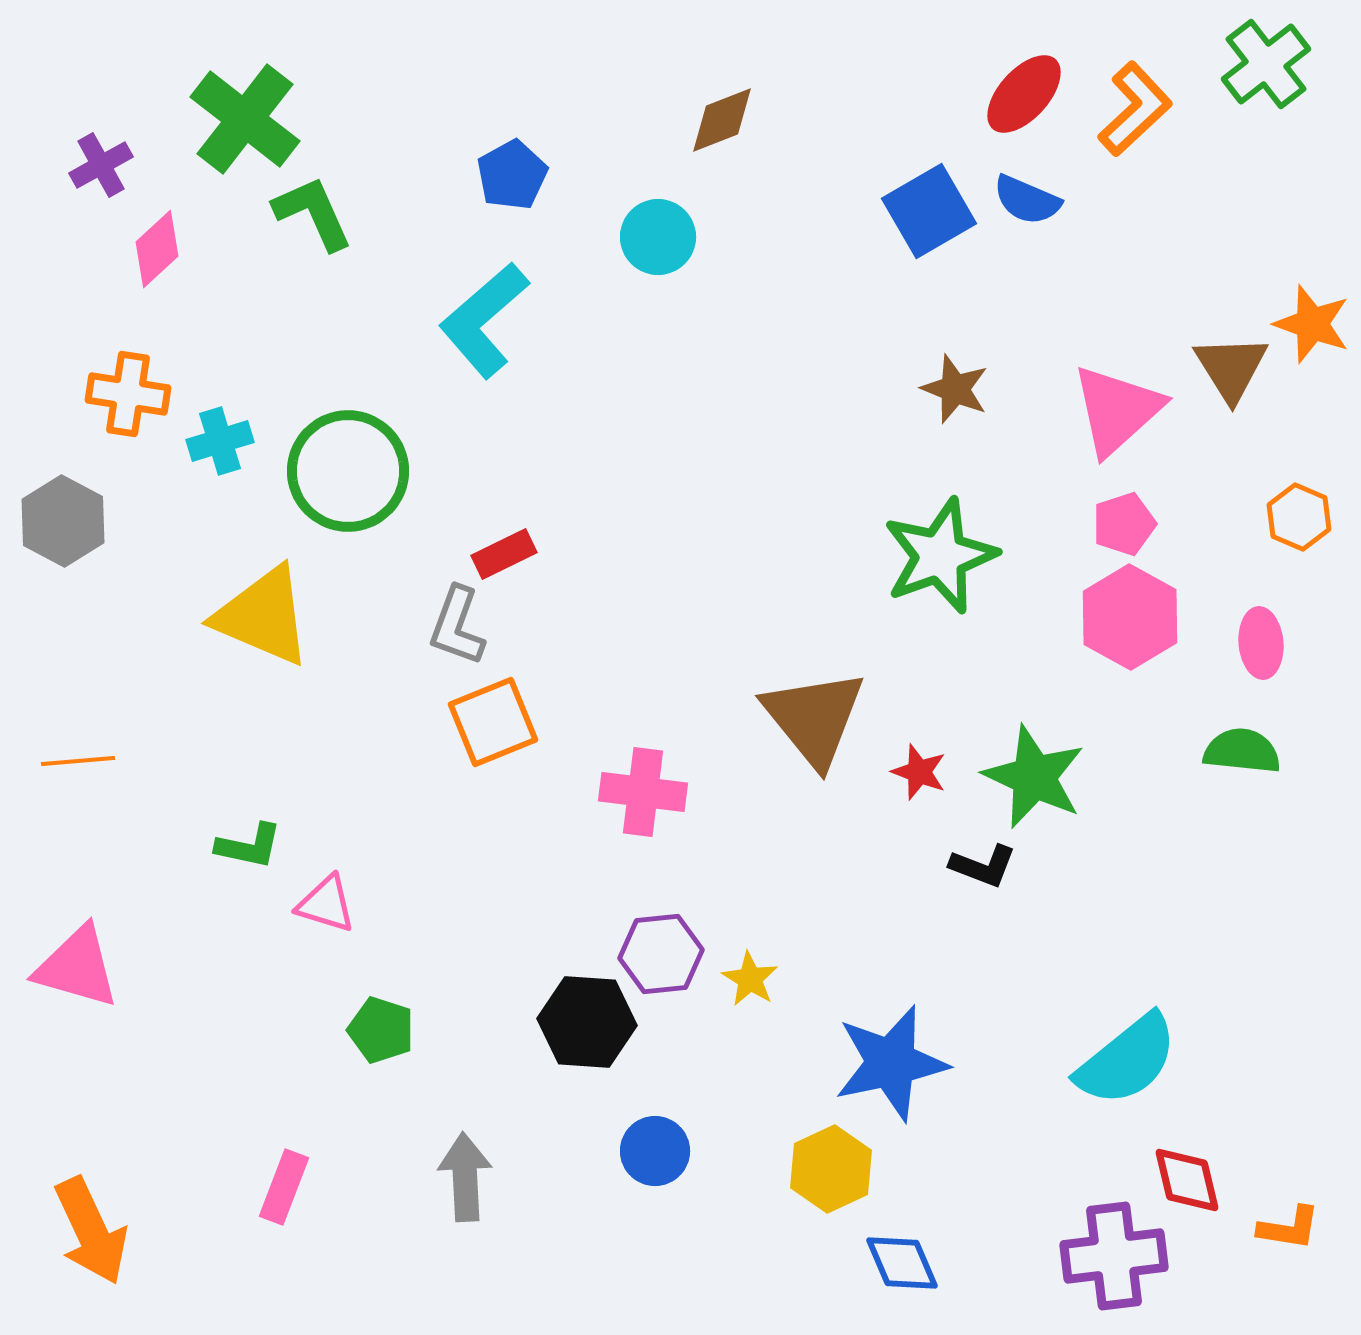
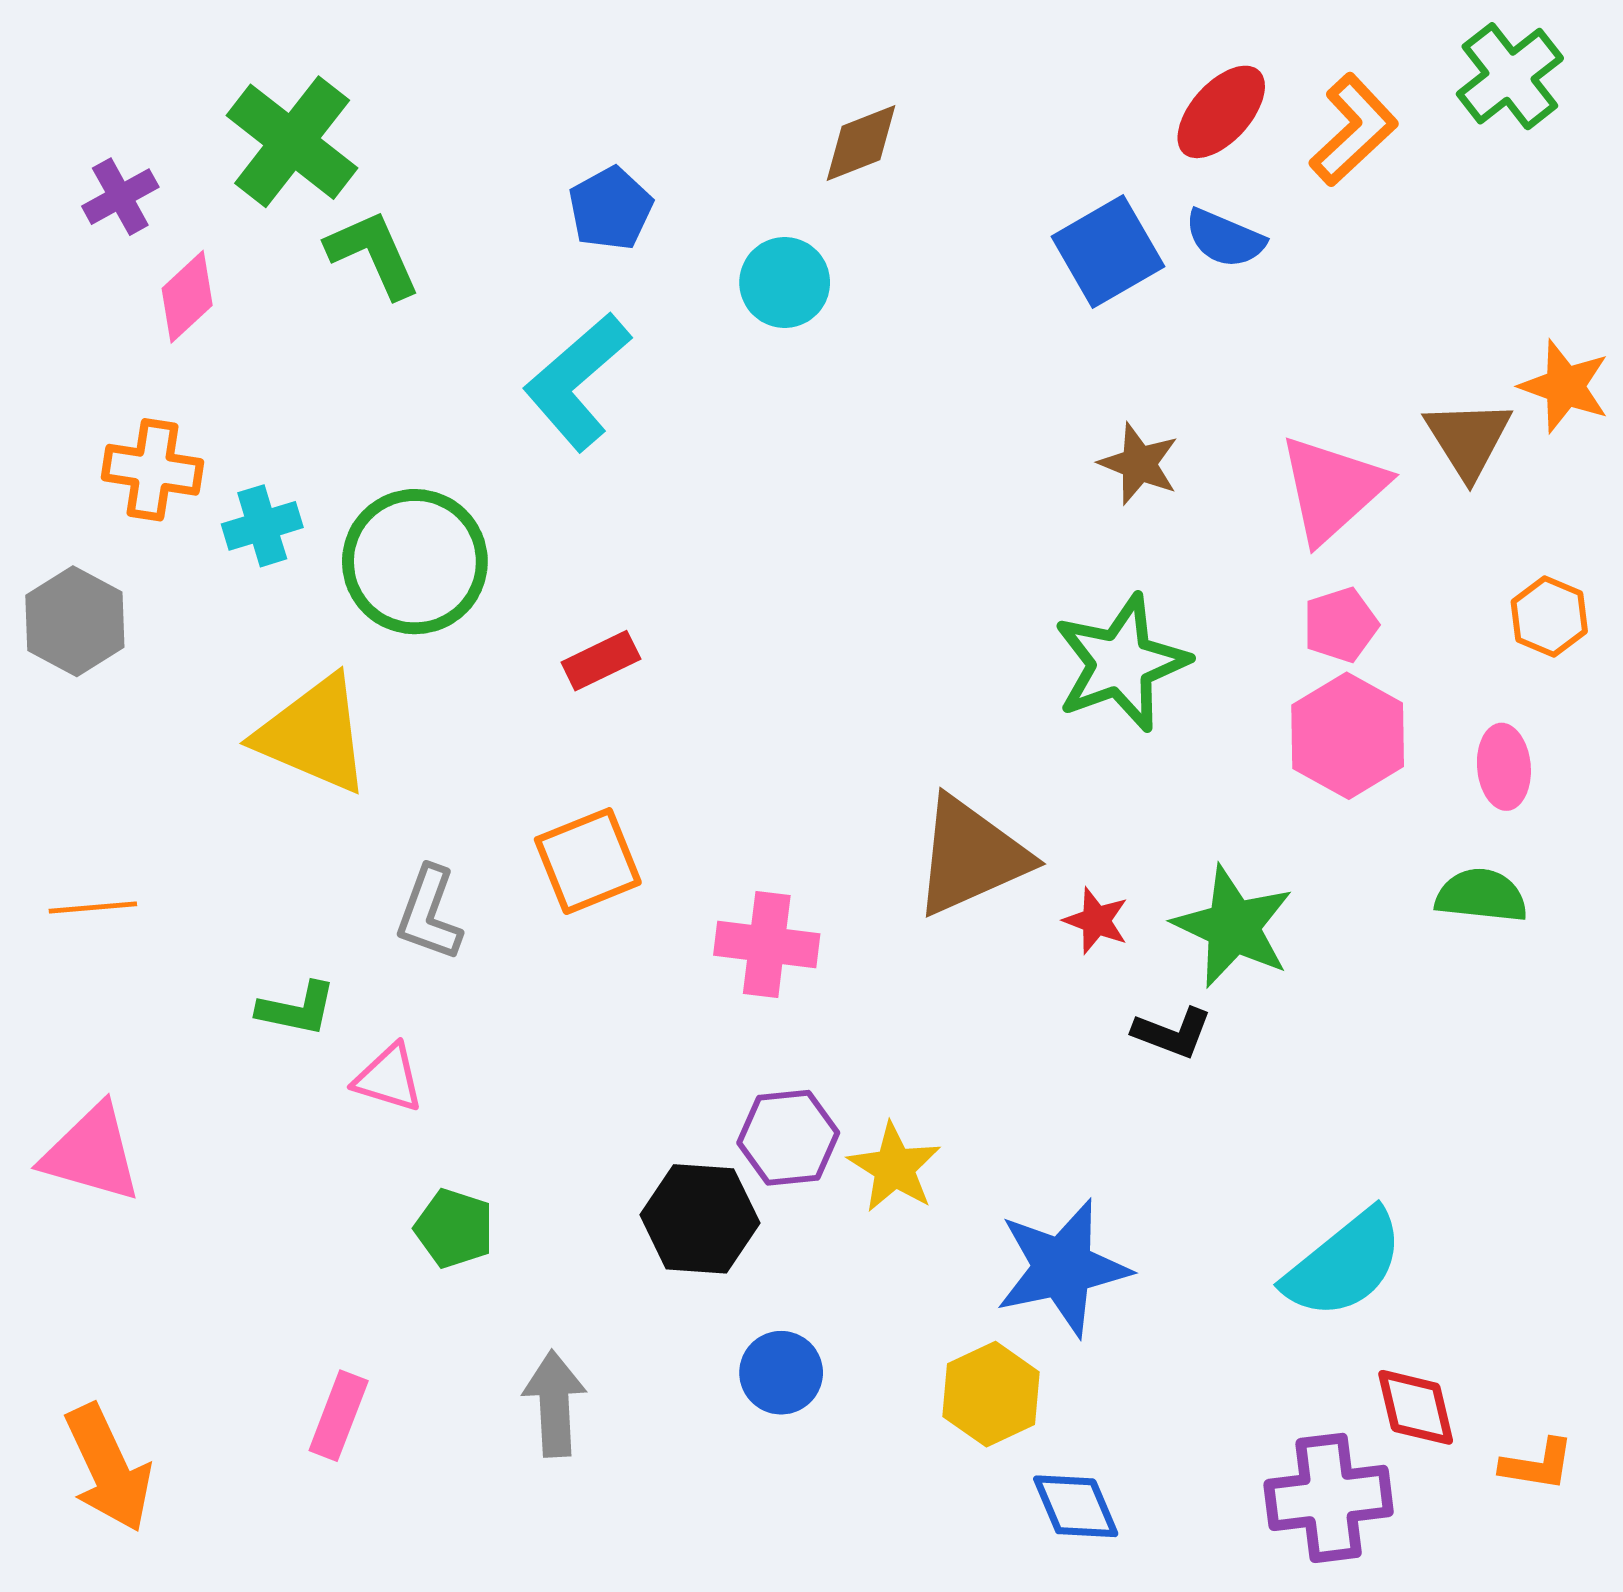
gray L-shape: (457, 626) -> (429, 913), moved
brown triangle: (814, 718) -> (971, 856), turned 45
yellow star: (750, 979) -> (894, 1168), size x1.4

